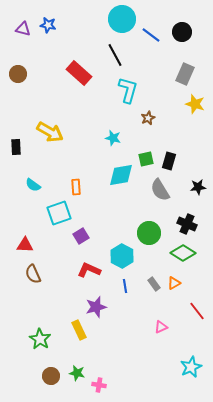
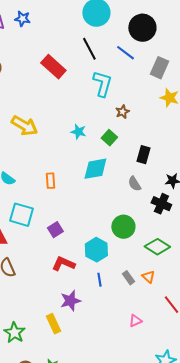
black circle: (182, 32) -> (142, 28), moved, size x1.4
blue line: (151, 35) -> (125, 53), moved
cyan star: (113, 138) -> (78, 132), moved
green square: (146, 159) -> (109, 138), moved, turned -35
gray semicircle: (160, 190) -> (134, 184), size x0.7
cyan square: (59, 213) -> (21, 215), moved, turned 35
black cross: (187, 224) -> (161, 204), moved
orange triangle: (174, 283) -> (148, 277), turned -48

